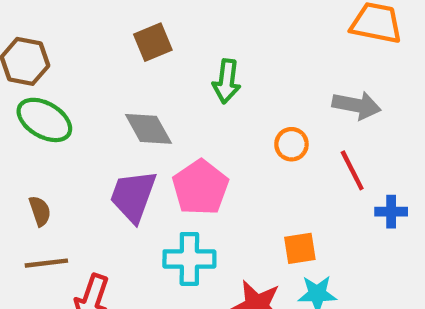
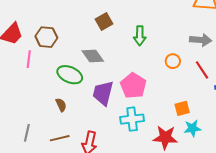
green ellipse: (44, 120) -> (70, 75), moved
gray diamond: (148, 129) -> (93, 56), moved
brown line: (46, 263) -> (60, 138), moved

